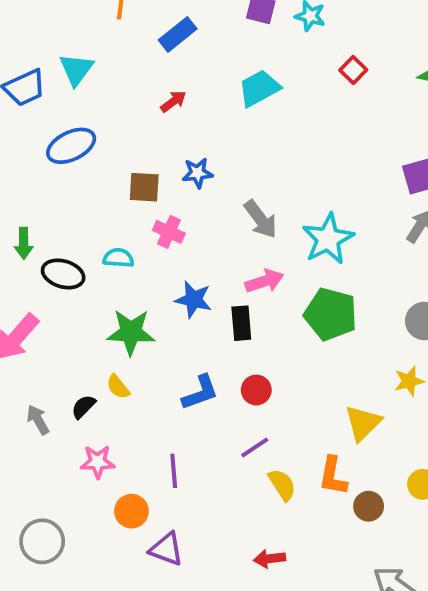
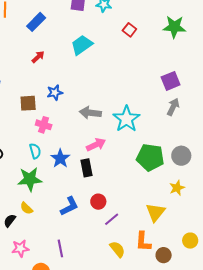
gray arrow: (261, 219) -> (90, 113), turned 140
cyan semicircle: (118, 258) -> (35, 151), moved, turned 77
blue star: (193, 300) -> (60, 158), turned 30
green pentagon: (331, 314) -> (150, 157), moved
purple line: (255, 448) -> (112, 219), moved

